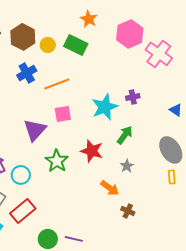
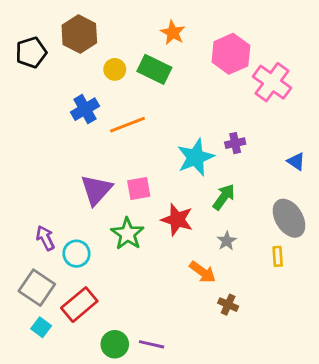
brown hexagon: (23, 37) -> (79, 34), moved
pink square: (63, 114) -> (139, 188), moved
yellow rectangle: (172, 177) -> (278, 256), moved

